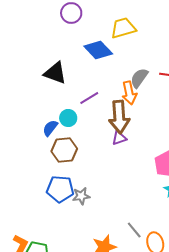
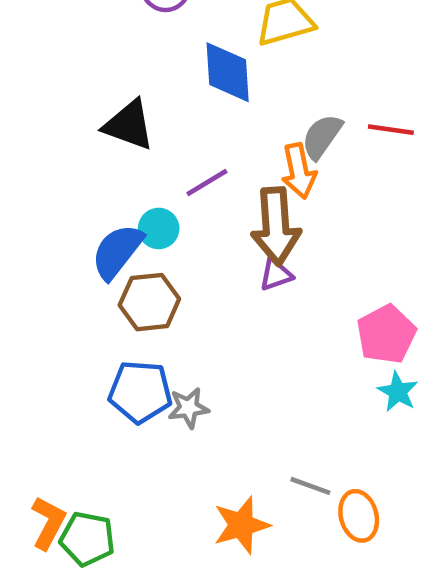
blue diamond: (98, 50) -> (228, 72), turned 40
blue semicircle: (50, 128) -> (117, 251), size x1.5
gray line: (134, 230) -> (310, 486), turned -30

